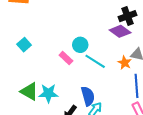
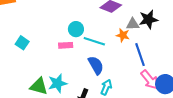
pink rectangle: (66, 58) -> (66, 45), turned -32
blue semicircle: (88, 96) -> (96, 65), moved

